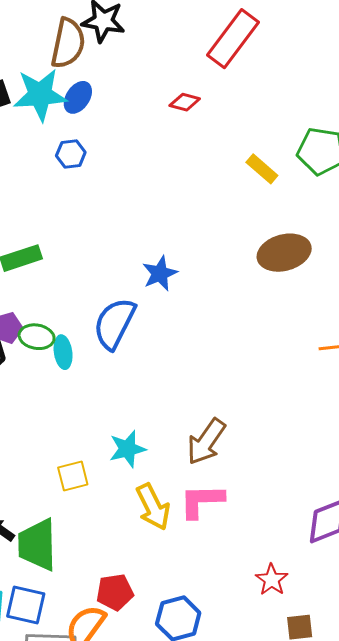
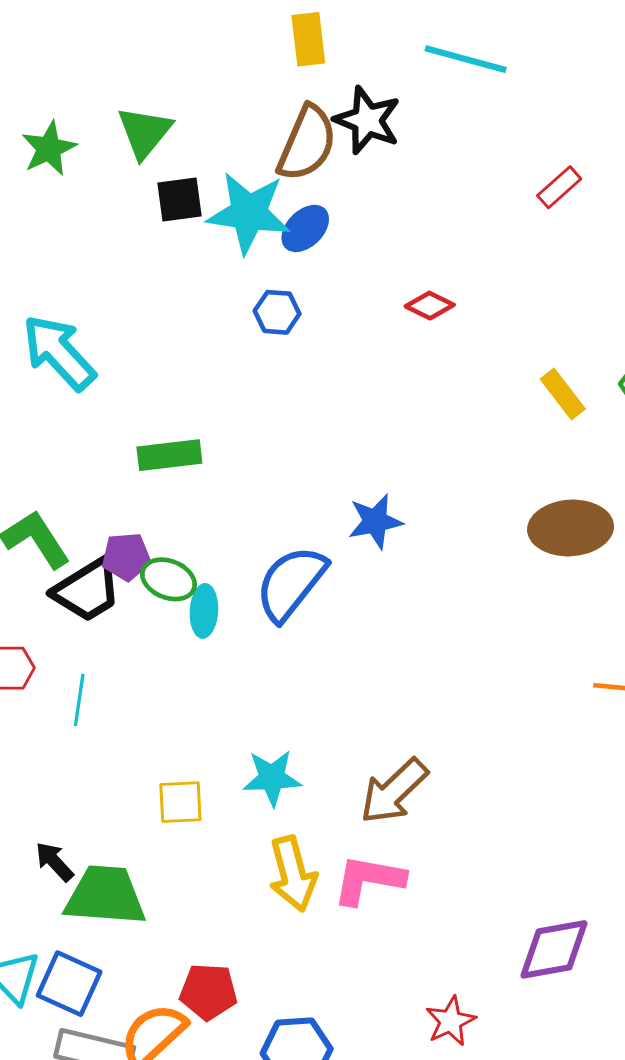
red rectangle: (233, 39) -> (559, 187), size x0.5
red diamond: (185, 102) -> (430, 306), moved
green trapezoid: (37, 545) -> (105, 896), turned 84

